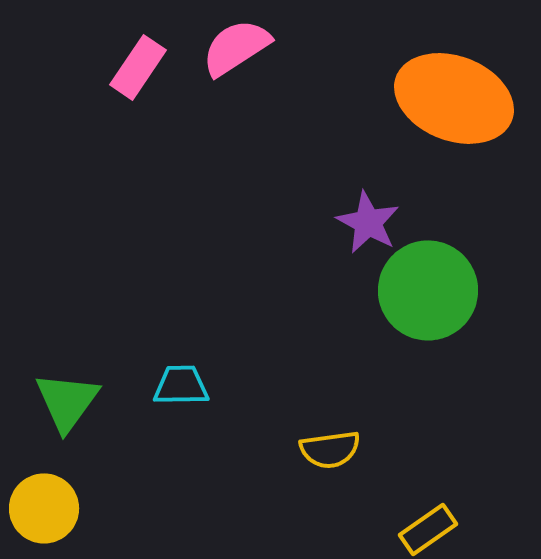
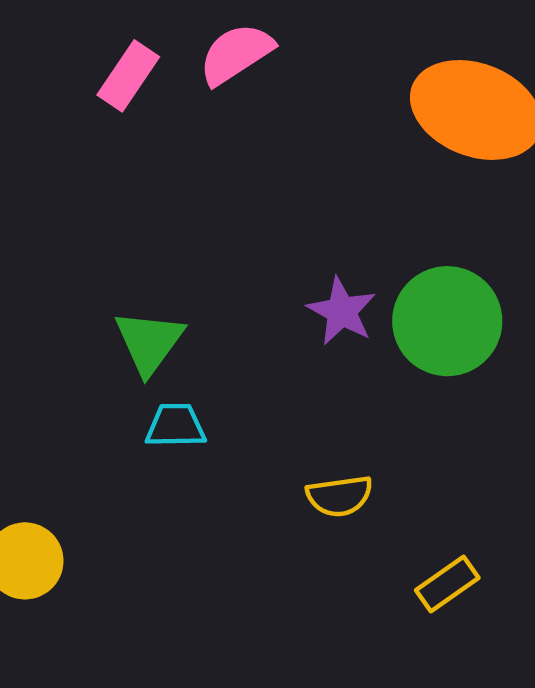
purple star: (368, 222) -> (342, 311), moved
green triangle: (67, 401) -> (149, 342), moved

